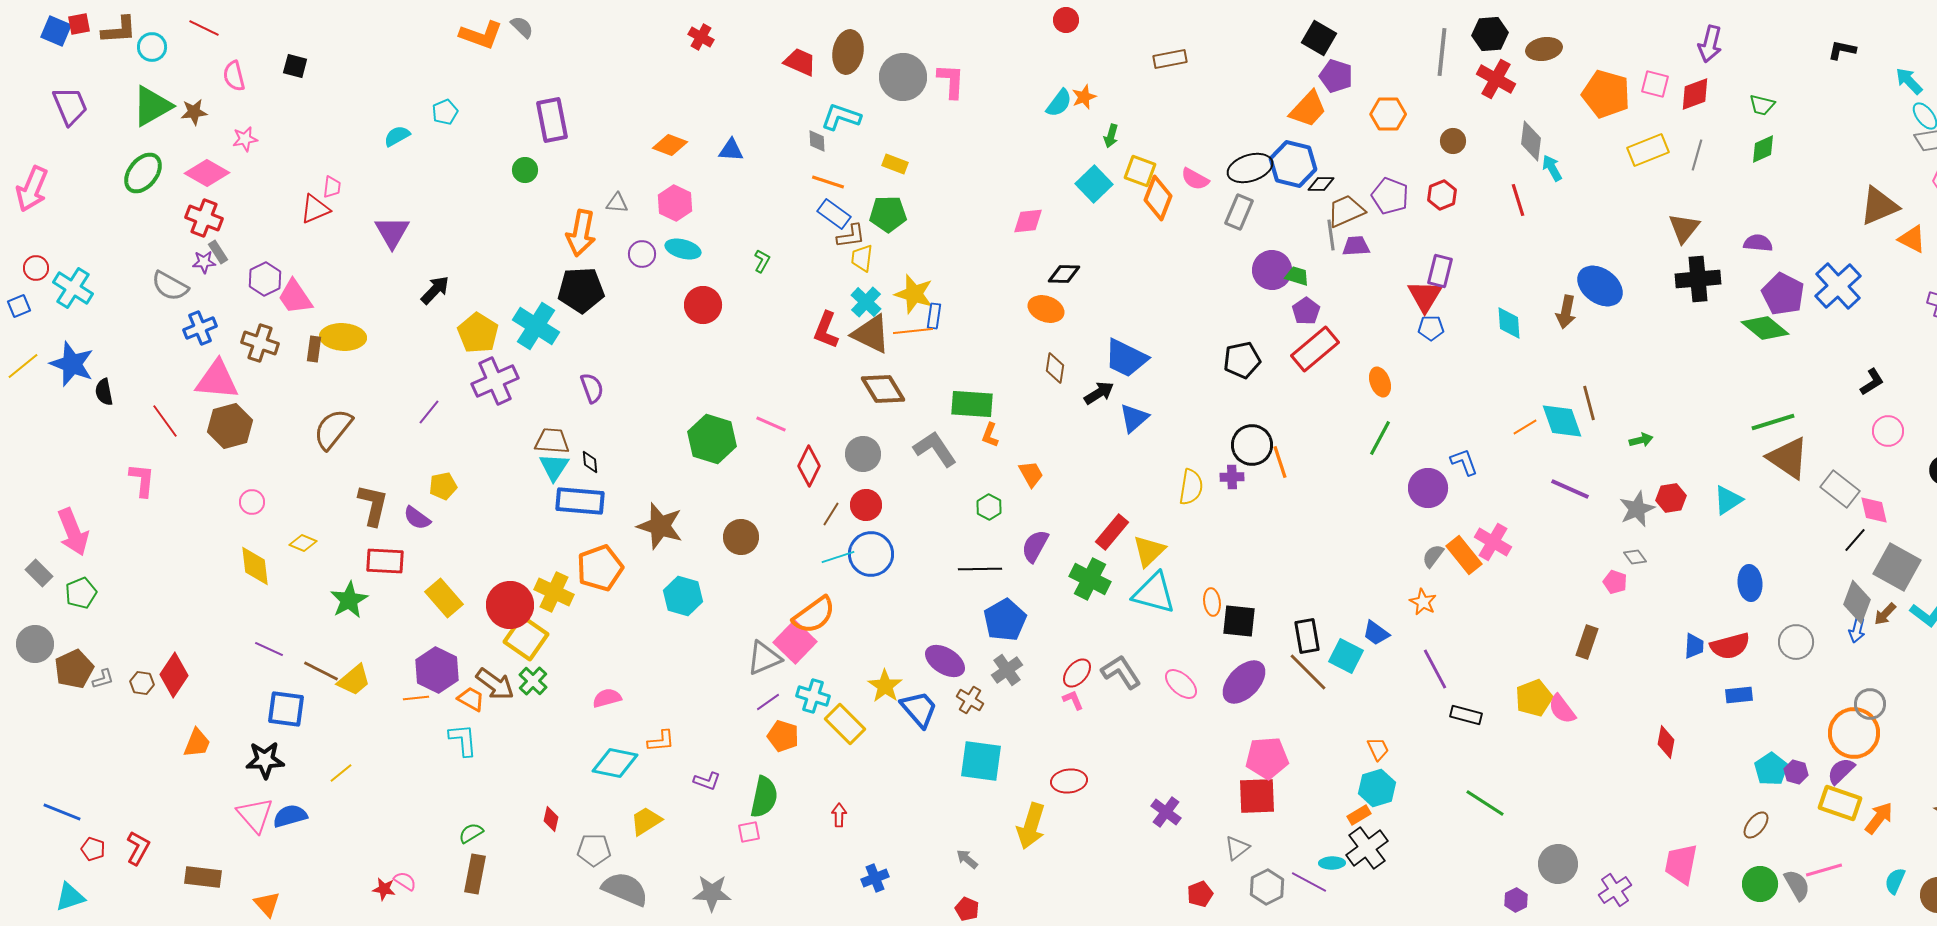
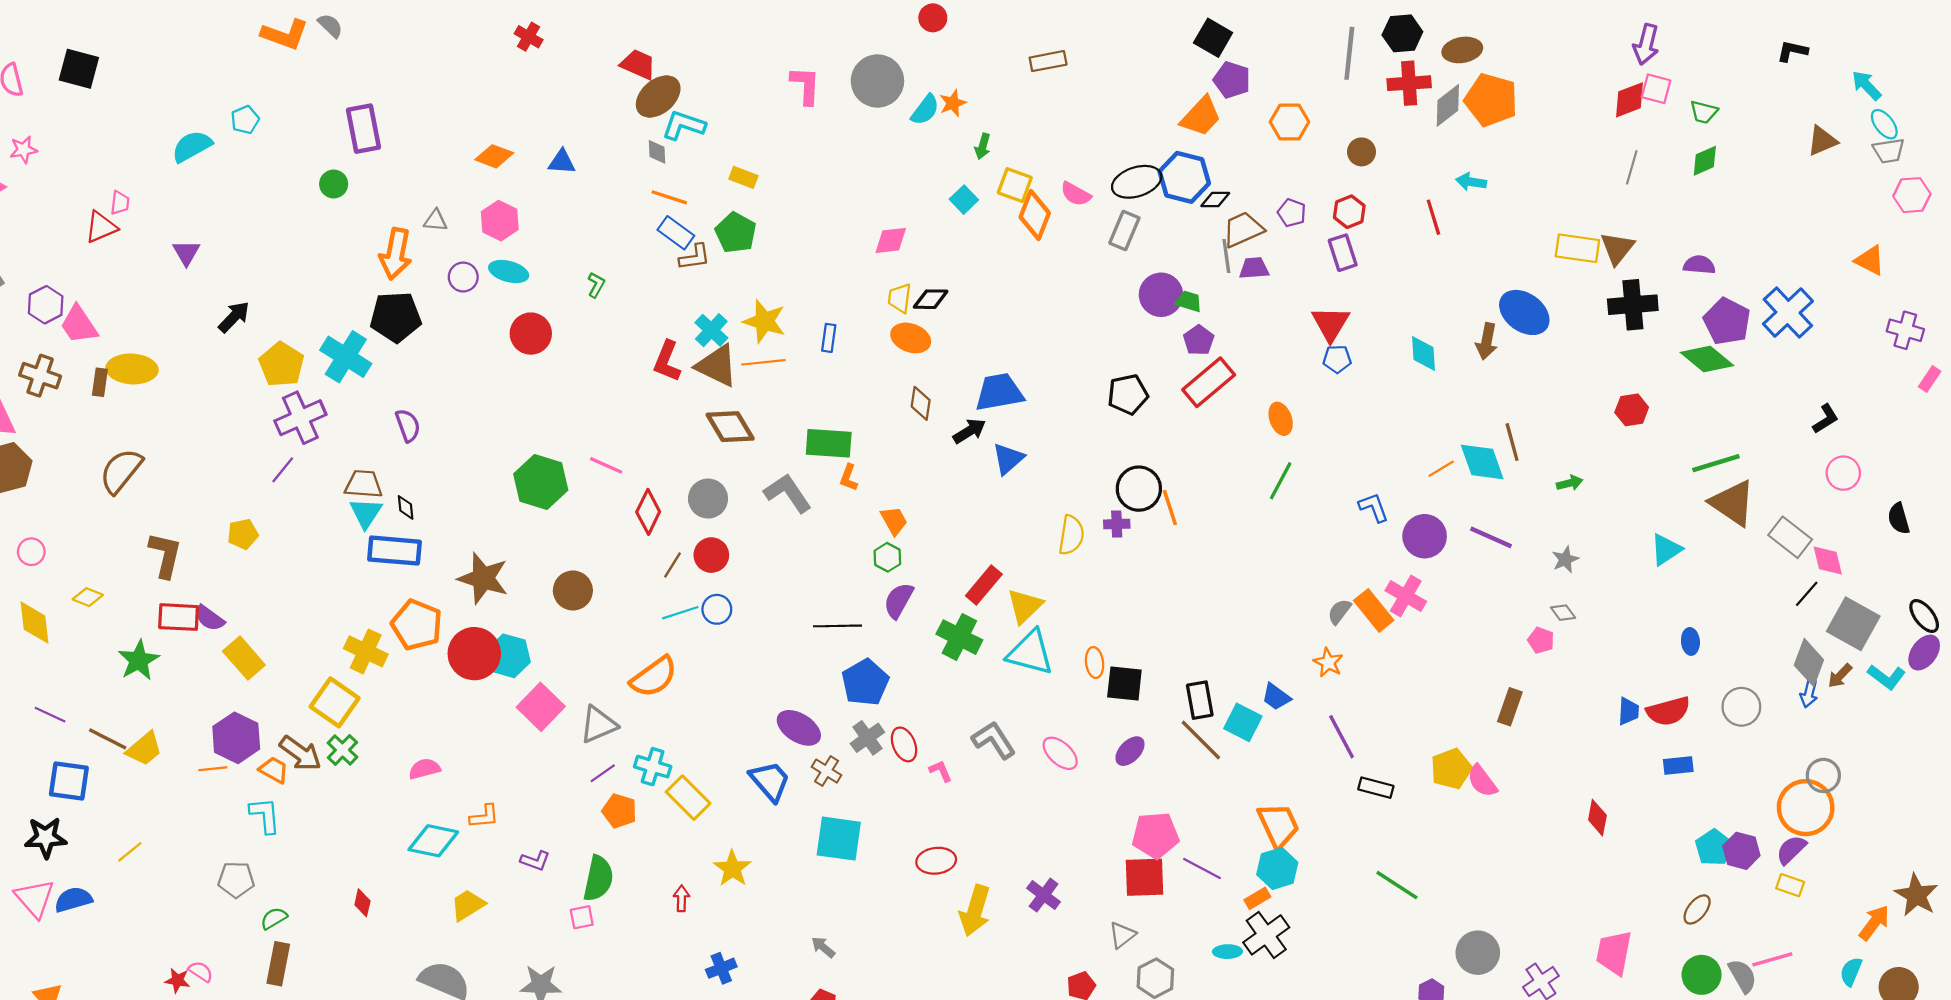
brown ellipse: (848, 52) -> (658, 97), moved, turned 39
black square: (295, 66) -> (79, 69), size x1.5
gray circle: (903, 77) -> (877, 81), moved
red cross: (1496, 79) -> (1409, 83), turned -33
pink square: (1655, 84) -> (1656, 89), moved
orange pentagon: (1606, 94) -> (1491, 100), moved
cyan semicircle: (397, 136) -> (192, 146), size x1.4
gray diamond: (1531, 141) -> (1448, 105), moved, turned 45
yellow rectangle: (1648, 150) -> (1577, 248), moved, turned 30
cyan arrow: (1552, 168) -> (1471, 182), turned -52
cyan square: (1094, 184) -> (964, 200), size x0.7
purple pentagon: (1390, 196) -> (1292, 213), size x0.7
brown triangle: (1879, 206) -> (1822, 141), moved, size x0.7
green pentagon: (888, 214) -> (736, 233), turned 30
purple triangle: (392, 232) -> (186, 253), size x0.7
yellow trapezoid: (862, 258) -> (900, 298), moved
purple rectangle: (1440, 271) -> (1343, 253), moved, turned -32
blue rectangle: (934, 316) -> (829, 338), moved
blue trapezoid: (1126, 358) -> (999, 392), turned 144
purple line: (429, 412) -> (283, 470), moved
purple circle: (1428, 488) -> (1425, 536), moved
red hexagon: (1671, 498) -> (1632, 410), moved
green hexagon: (989, 507) -> (887, 557), moved
gray star: (1637, 509) -> (1565, 559), size x0.7
purple semicircle: (417, 518) -> (210, 618), moved
blue circle: (871, 554) -> (717, 609), size x0.6
orange pentagon: (600, 568) -> (417, 625), turned -30
blue ellipse: (1750, 583) -> (1690, 641), size x0.7
red circle: (510, 605) -> (474, 654), moved
pink square: (795, 642) -> (541, 707), moved
red ellipse: (1077, 673) -> (904, 744), moved, turned -64
purple ellipse: (1244, 682) -> (1130, 751), size x0.6
yellow star: (885, 686) -> (732, 868), moved
orange trapezoid: (1378, 749) -> (1278, 825), size x1.8
purple hexagon: (1796, 772) -> (1741, 851), size x1.4
yellow rectangle: (1840, 803) -> (1790, 885), size x0.6
orange arrow: (1879, 818) -> (1874, 923), moved
yellow arrow: (1031, 826) -> (975, 911), moved
gray pentagon: (594, 850) -> (236, 880), moved
purple line: (1309, 882) -> (1202, 868), moved

